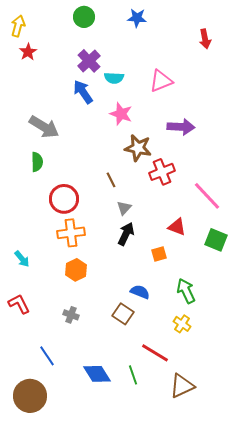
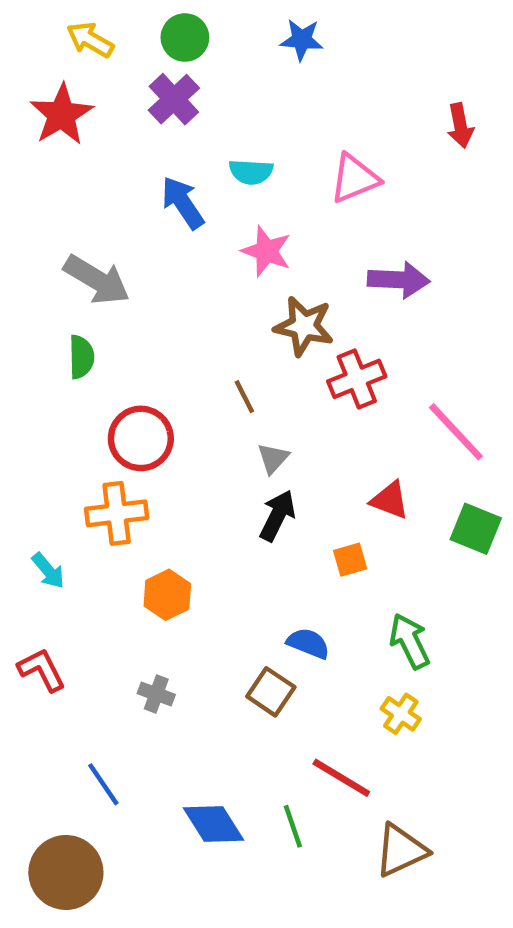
yellow arrow: (18, 26) -> (90, 40), moved, turned -75
red arrow: (205, 39) -> (460, 126), moved
red star: (28, 52) -> (62, 115), size x1.6
purple cross: (89, 61) -> (174, 99), moved
orange cross: (71, 233) -> (117, 513), moved

